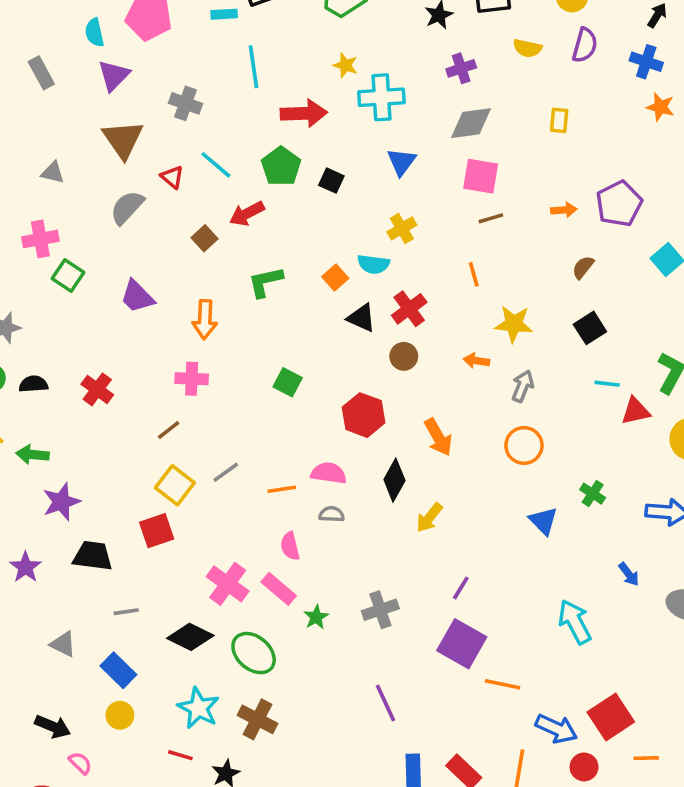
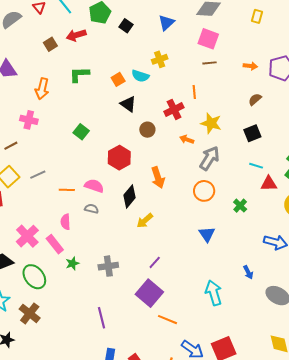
red cross: (409, 309) -> (174, 109), moved
gray arrow: (523, 386) -> (209, 158), size x1.4
green cross: (593, 494) -> (240, 206), moved

